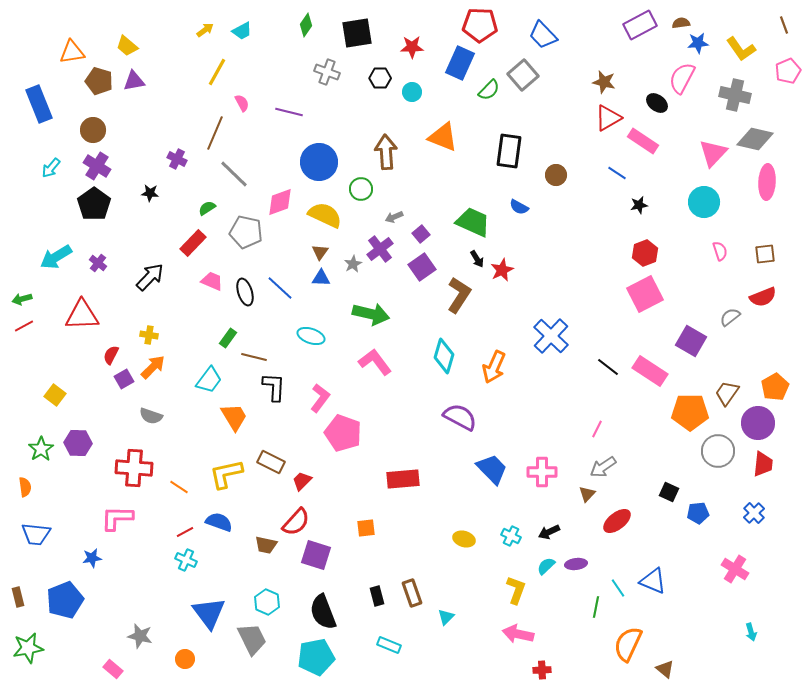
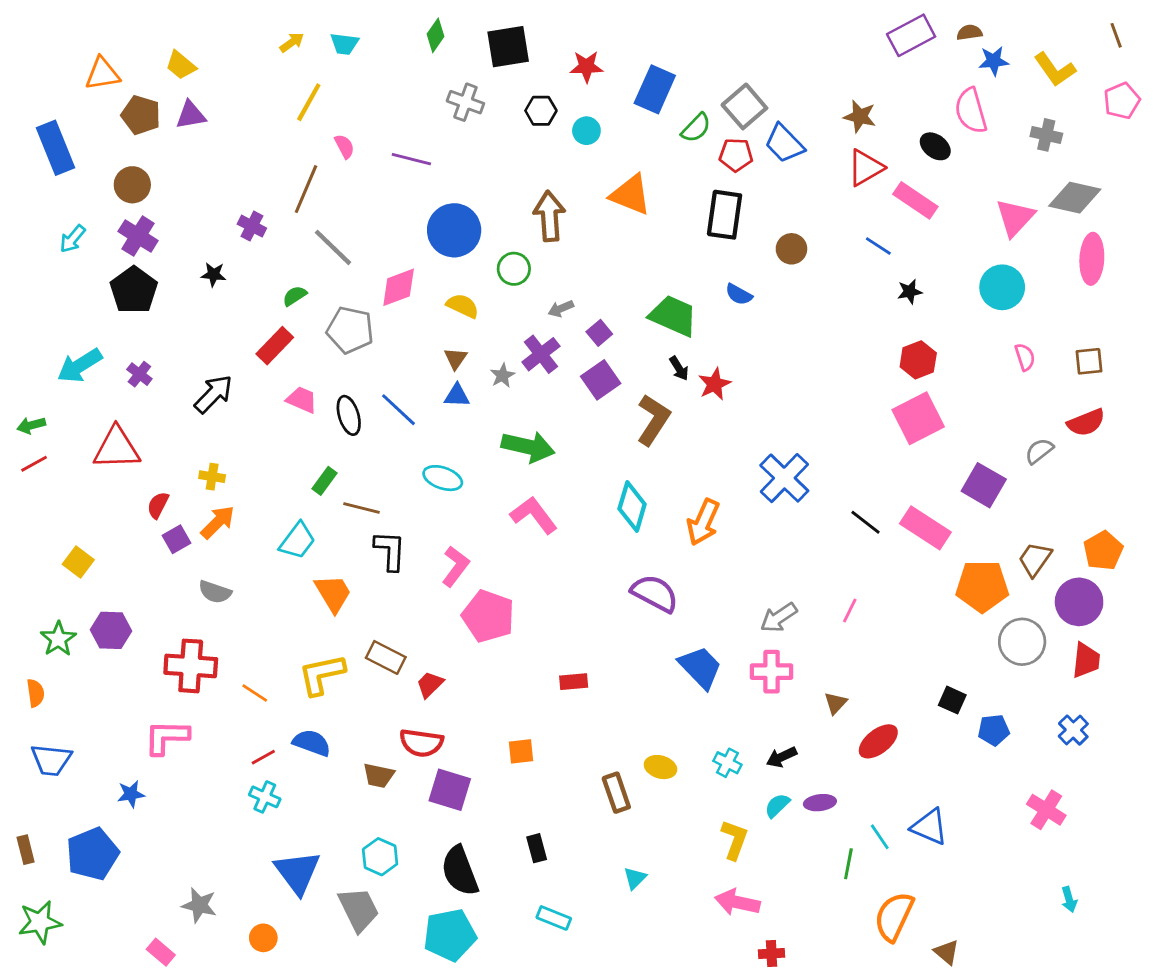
red pentagon: (480, 25) -> (736, 155), moved, size x0.7
cyan trapezoid: (242, 31) -> (344, 44), turned 35
blue trapezoid: (543, 35) -> (784, 143), moved
pink semicircle: (682, 78) -> (971, 111), turned -44
gray cross: (735, 95) -> (1046, 135), size x0.7
yellow semicircle: (325, 215) -> (463, 306), size x0.7
gray arrow: (603, 467) -> (779, 618), moved
red rectangle: (403, 479) -> (574, 682), size x0.6
red semicircle: (296, 522) -> (421, 743), turned 56
brown rectangle: (412, 593) -> (616, 793), moved

